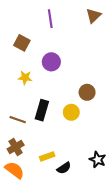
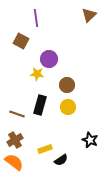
purple line: (50, 19) -> (36, 18), moved
yellow star: (25, 78) -> (37, 74), moved
brown circle: (87, 92) -> (67, 85), moved
black star: (98, 160) -> (90, 140), moved

